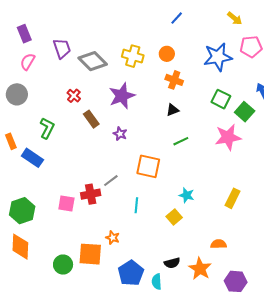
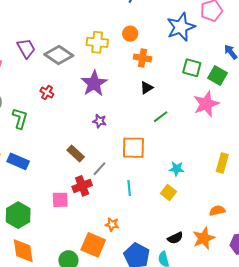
brown rectangle: (91, 119) -> (76, 154), moved
green L-shape: (47, 128) -> (20, 118), moved
orange square: (90, 254) -> (93, 245), turned 30
orange star: (200, 269) -> (204, 238), turned 30

